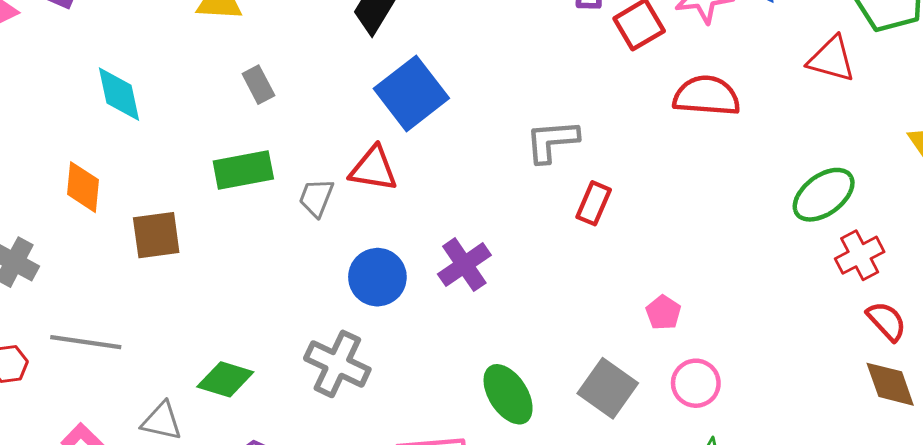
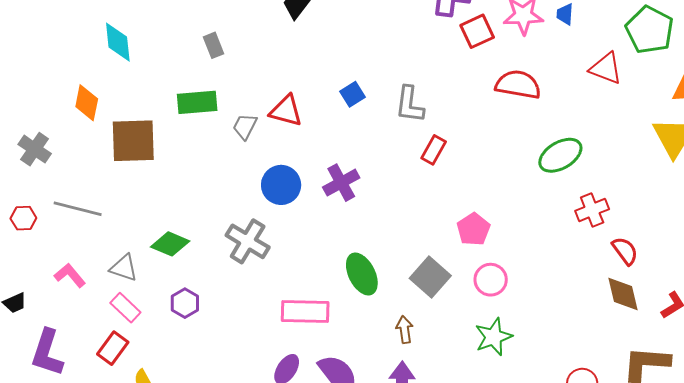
blue square: (411, 93) -> (352, 94), moved, size x0.5
gray L-shape: (552, 141) -> (410, 104), turned -84
green ellipse: (824, 195) -> (560, 155), moved
brown square: (156, 235) -> (133, 141), size x1.4
red cross: (860, 255) -> (592, 210), moved
pink pentagon: (663, 313) -> (473, 229), size x1.4

